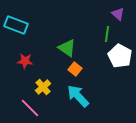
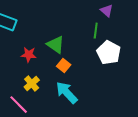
red star: (25, 61) -> (29, 55), moved

